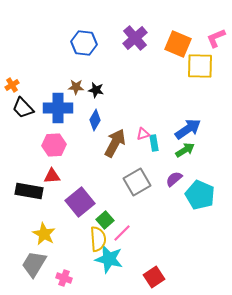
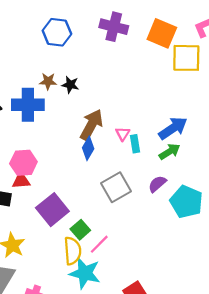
purple cross: (135, 38) -> (114, 27), turned -35
blue diamond: (95, 120) -> (88, 148), moved
pink triangle: (143, 134) -> (123, 134), turned -40
brown arrow: (115, 143) -> (91, 125), moved
pink hexagon: (54, 145) -> (23, 163), moved

